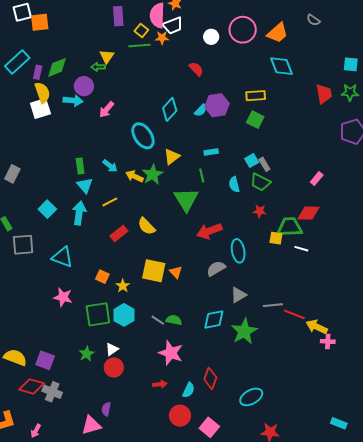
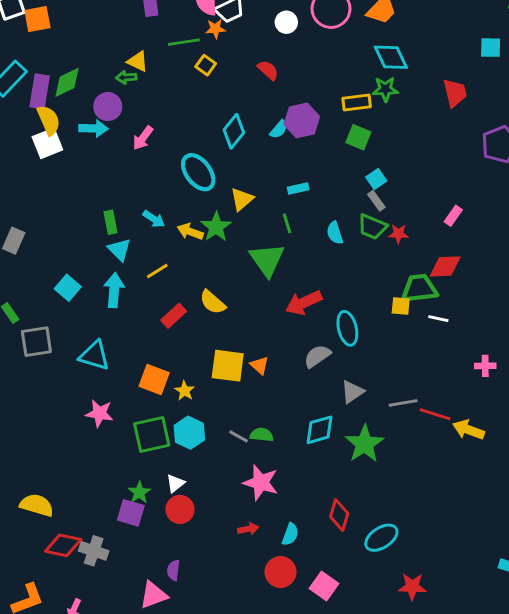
yellow square: (141, 31) -> (206, 65), moved
yellow triangle: (107, 56) -> (138, 61), turned -35
purple rectangle: (38, 72) -> (40, 91), size x1.6
green star: (350, 92) -> (385, 89), moved
cyan square: (252, 161) -> (376, 179), moved
red star: (260, 211) -> (398, 234), moved
orange square: (102, 277) -> (154, 379), size x1.5
pink cross: (328, 341) -> (485, 366), moved
purple square: (45, 360) -> (131, 513), moved
red diamond: (210, 378) -> (339, 515), moved

